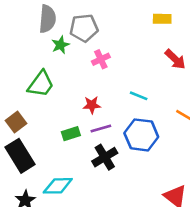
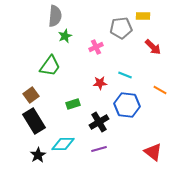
gray pentagon: (84, 28) -> (121, 28), moved
red star: (92, 105) -> (100, 83), moved
purple line: (101, 128) -> (99, 149), moved

